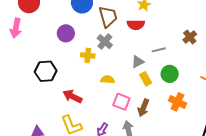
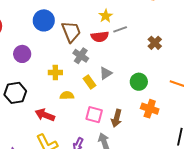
purple circle: (66, 33) -> (22, 54), moved
gray cross: (105, 42) -> (81, 56), moved
gray line: (159, 50) -> (120, 29), moved
yellow rectangle: (146, 79) -> (90, 82), moved
yellow semicircle: (108, 80) -> (67, 95), moved

